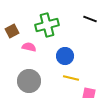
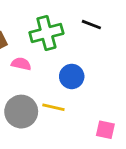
black line: (90, 19) -> (91, 25), moved
yellow line: (71, 78) -> (53, 107), moved

